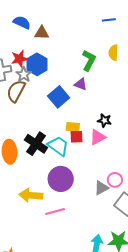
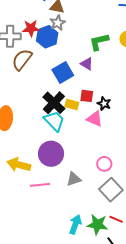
green L-shape: (89, 61) -> (99, 42), turned -140
gray star: (24, 74) -> (58, 23), moved
red square: (77, 137) -> (87, 96), moved
pink triangle: (98, 137) -> (95, 119), turned 42
black cross: (36, 144) -> (54, 103), moved
gray triangle: (101, 188) -> (74, 179), moved

